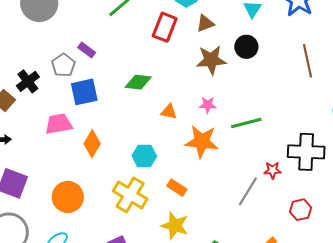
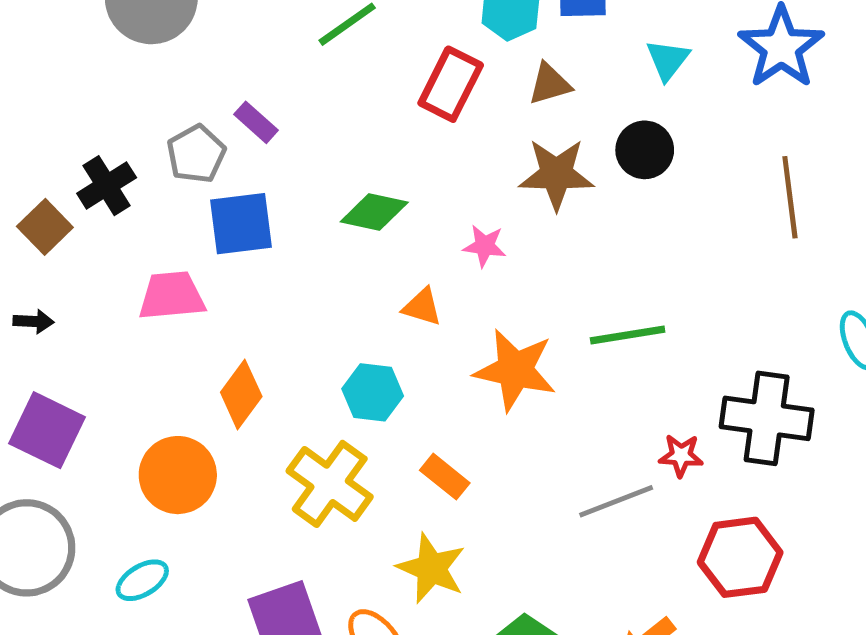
pink star: (208, 105) -> (485, 246), moved
orange triangle: (169, 112) -> (422, 307), moved
orange diamond: (92, 144) -> (241, 394), moved
gray line: (248, 191) -> (616, 501), turned 32
red hexagon: (301, 210) -> (740, 557), size x1.5

